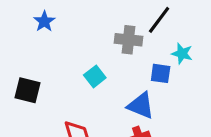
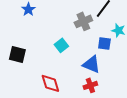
gray cross: (128, 40) -> (83, 21), turned -30

